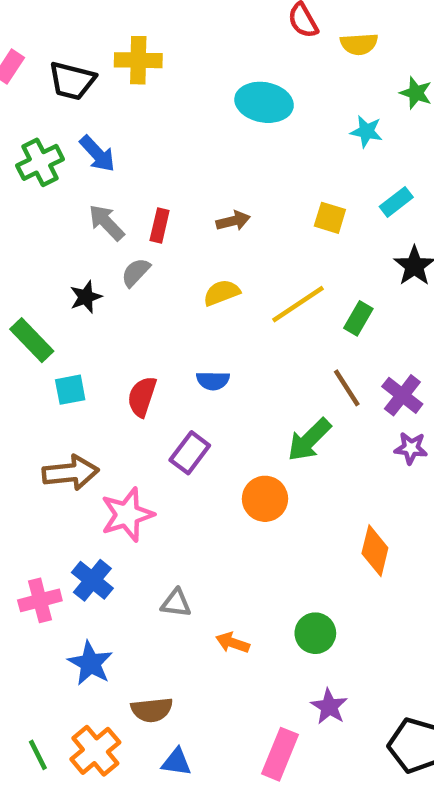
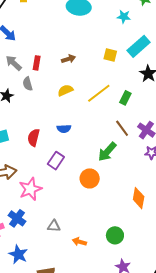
cyan rectangle: (396, 202) -> (139, 46), size x1.6
gray semicircle: (136, 272) -> (28, 84), turned -56

